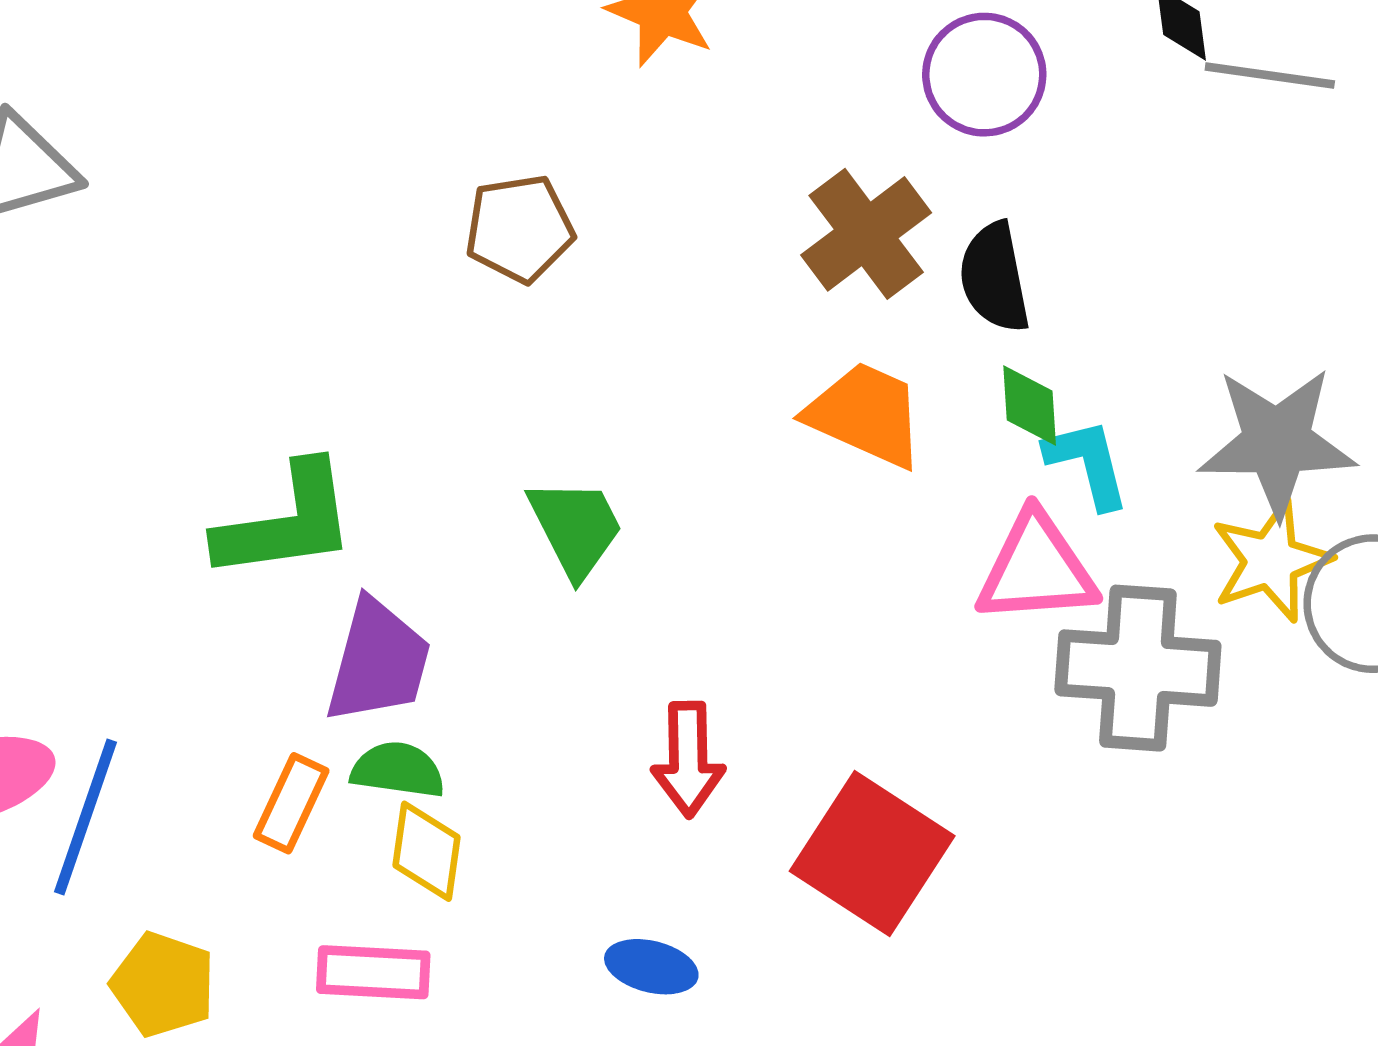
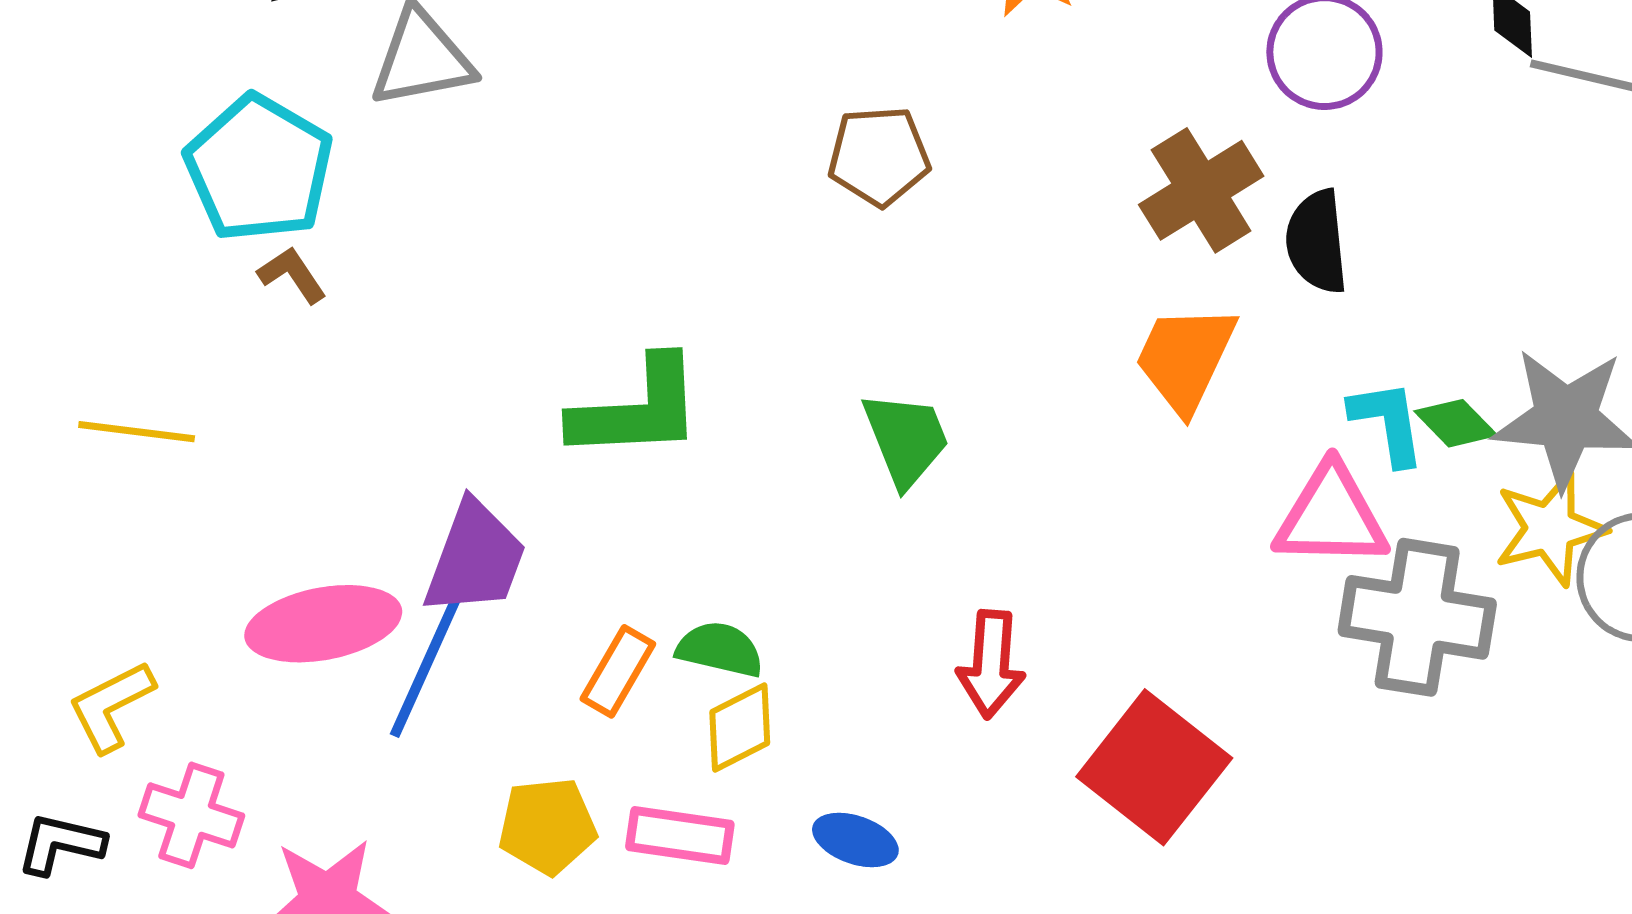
green diamond: (1030, 405) -> (1456, 423), moved, turned -46
orange trapezoid: (866, 414) -> (1185, 358), turned -94
purple trapezoid: (378, 661) -> (475, 558), moved
yellow diamond: (427, 851) -> (740, 728), turned 50
blue ellipse: (651, 967) -> (855, 840), moved
yellow pentagon: (163, 984) -> (547, 826), moved, turned -30

